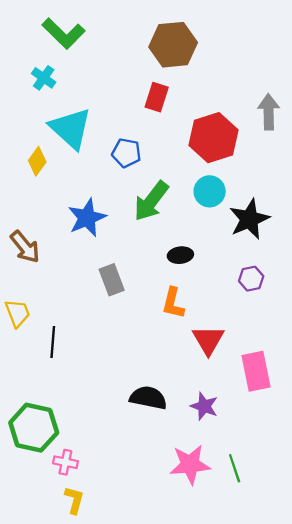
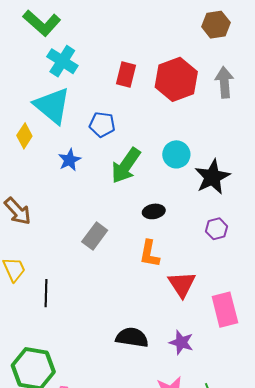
brown hexagon: (173, 45) -> (216, 25), moved, size x0.7
cyan cross: (44, 78) -> (62, 61), moved, size x1.4
red hexagon: (213, 138) -> (176, 79), moved
blue star: (87, 218) -> (70, 160), moved, size x0.7
gray rectangle: (112, 280) -> (95, 236), turned 60

